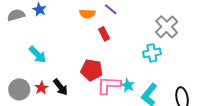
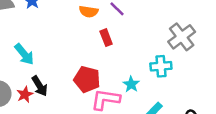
cyan star: (128, 85) -> (131, 84), moved
black arrow: (61, 87) -> (40, 86), moved

